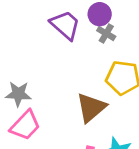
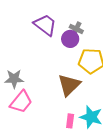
purple circle: (100, 14) -> (70, 39), moved

